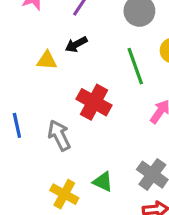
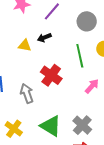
green triangle: (103, 182) -> (51, 126), size x1.6
yellow cross: (64, 194) -> (14, 129), moved

